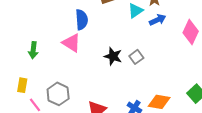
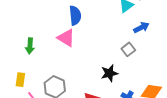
blue arrow: (158, 20) -> (141, 27), moved
black star: (113, 56) -> (109, 73), moved, turned -30

